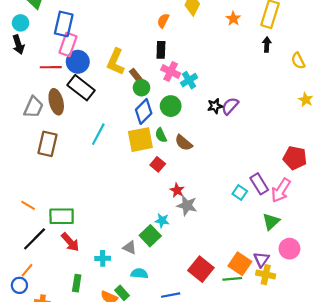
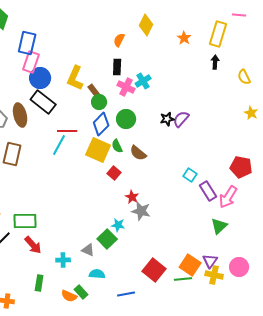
red line: (51, 67) -> (67, 131), moved
cyan cross: (189, 80) -> (143, 81), moved
yellow square: (140, 140) -> (98, 150), turned 35
cyan square: (240, 192) -> (190, 175), moved
pink circle: (289, 249) -> (239, 267), moved

